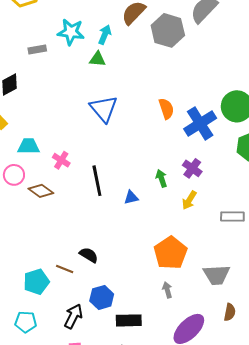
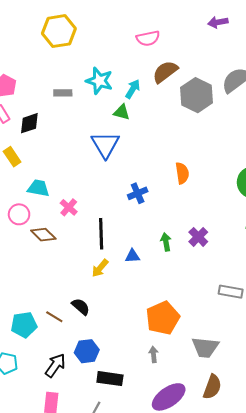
blue triangle: (104, 109) -> (105, 145), moved
blue cross: (200, 123) -> (138, 193), moved, size x0.6
yellow arrow: (189, 200) -> (100, 268), moved
brown semicircle: (230, 312) -> (212, 387), size x1.4

